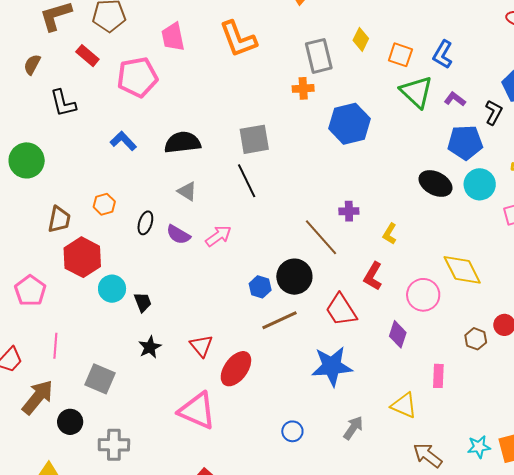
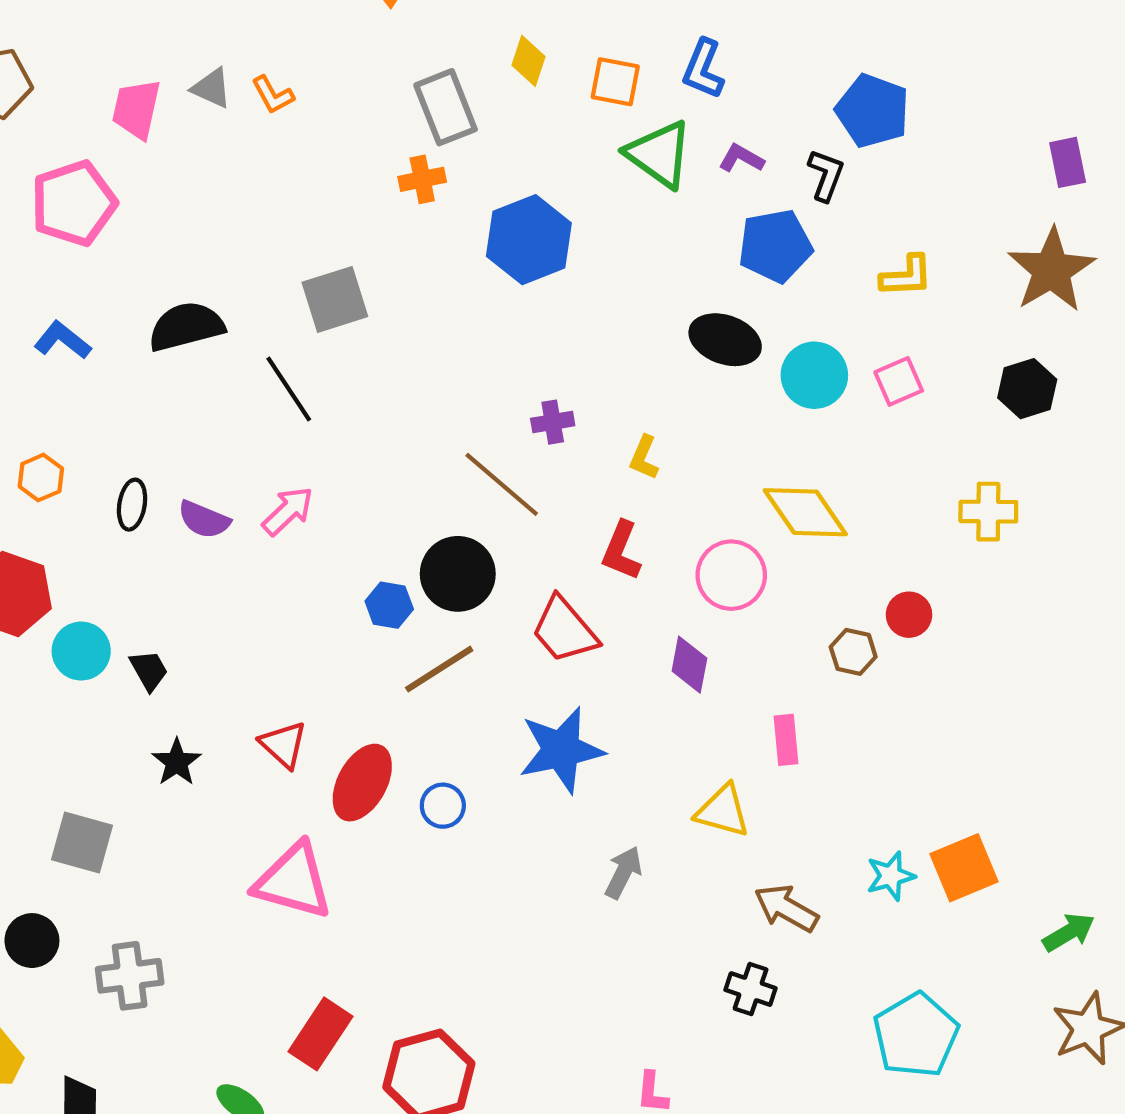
pink trapezoid: (173, 37) -> (136, 109), turned 32
orange L-shape: (238, 39) -> (273, 95), size x0.5
black line: (247, 181) -> (289, 389), moved
cyan circle: (480, 184) -> (814, 375), moved
gray triangle: (187, 191) -> (212, 88), moved
blue circle: (292, 431) -> (443, 806), moved

